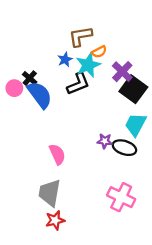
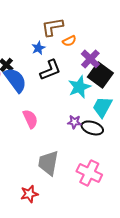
cyan star: (88, 65) -> (79, 87), moved
pink semicircle: (57, 154) -> (30, 119), moved
gray trapezoid: (50, 193) -> (48, 163), moved

